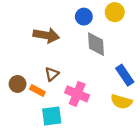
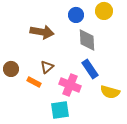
blue rectangle: (125, 75) -> (90, 69), moved
brown circle: (18, 84) -> (11, 69), moved
cyan square: (52, 116) -> (60, 110), moved

